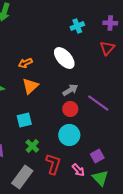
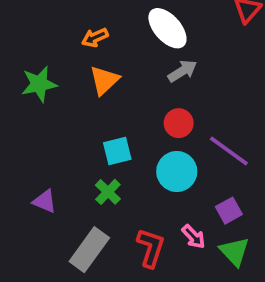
gray arrow: (70, 90) -> (182, 71), moved
purple line: (98, 103) -> (229, 151), moved
cyan square: (24, 120) -> (117, 151), moved
red L-shape: (53, 164) -> (151, 248), moved

